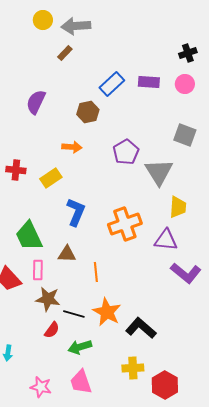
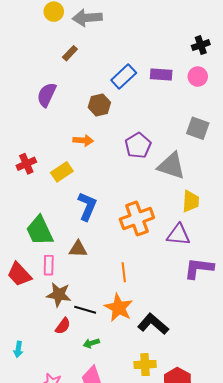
brown rectangle: (65, 53) -> (70, 53), moved
red cross: (16, 170) -> (26, 164), turned -30
gray triangle: (159, 172) -> (171, 166), turned -40
orange line: (96, 272) -> (124, 272), moved
purple L-shape: (186, 273) -> (199, 268), turned 148
green arrow: (80, 347) -> (91, 343), size x0.7

